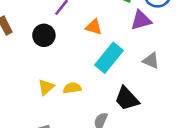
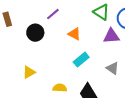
cyan rectangle: (109, 58) -> (81, 60), size x0.7
yellow semicircle: (72, 88) -> (60, 88), moved

